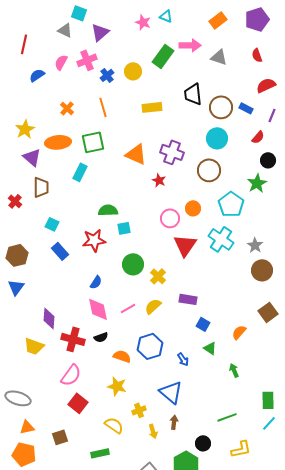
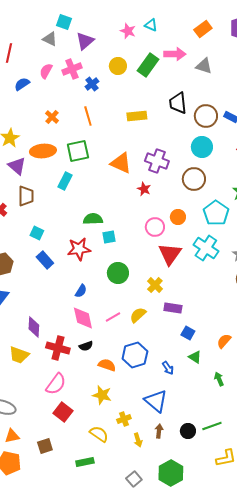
yellow circle: (133, 71) -> (118, 66), moved
yellow cross: (158, 276) -> (155, 285), moved
black circle: (203, 443) -> (188, 431), moved

